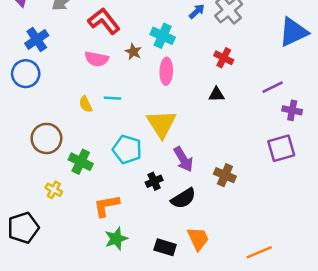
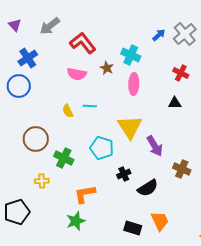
purple arrow: (183, 159) -> (155, 146), moved
yellow cross: (54, 190) -> (42, 181), turned -32
green star: (116, 239) -> (76, 221), moved

